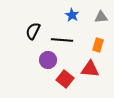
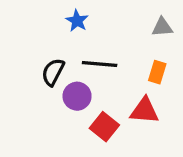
blue star: (72, 15) -> (77, 21), moved
black semicircle: (33, 31) -> (53, 72), moved

